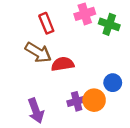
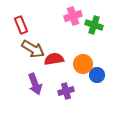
red rectangle: (46, 23) -> (21, 25), moved
orange circle: (94, 100) -> (83, 64), moved
purple arrow: (36, 111) -> (35, 84), moved

